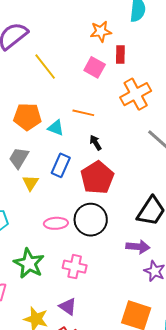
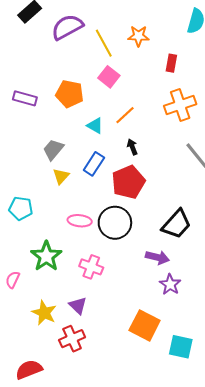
orange star: (101, 31) -> (138, 36), moved
yellow line: (45, 67) -> (104, 43), moved
pink square: (95, 67) -> (109, 77), moved
orange line: (83, 113) -> (125, 115), turned -65
orange pentagon: (27, 117) -> (70, 94), moved

